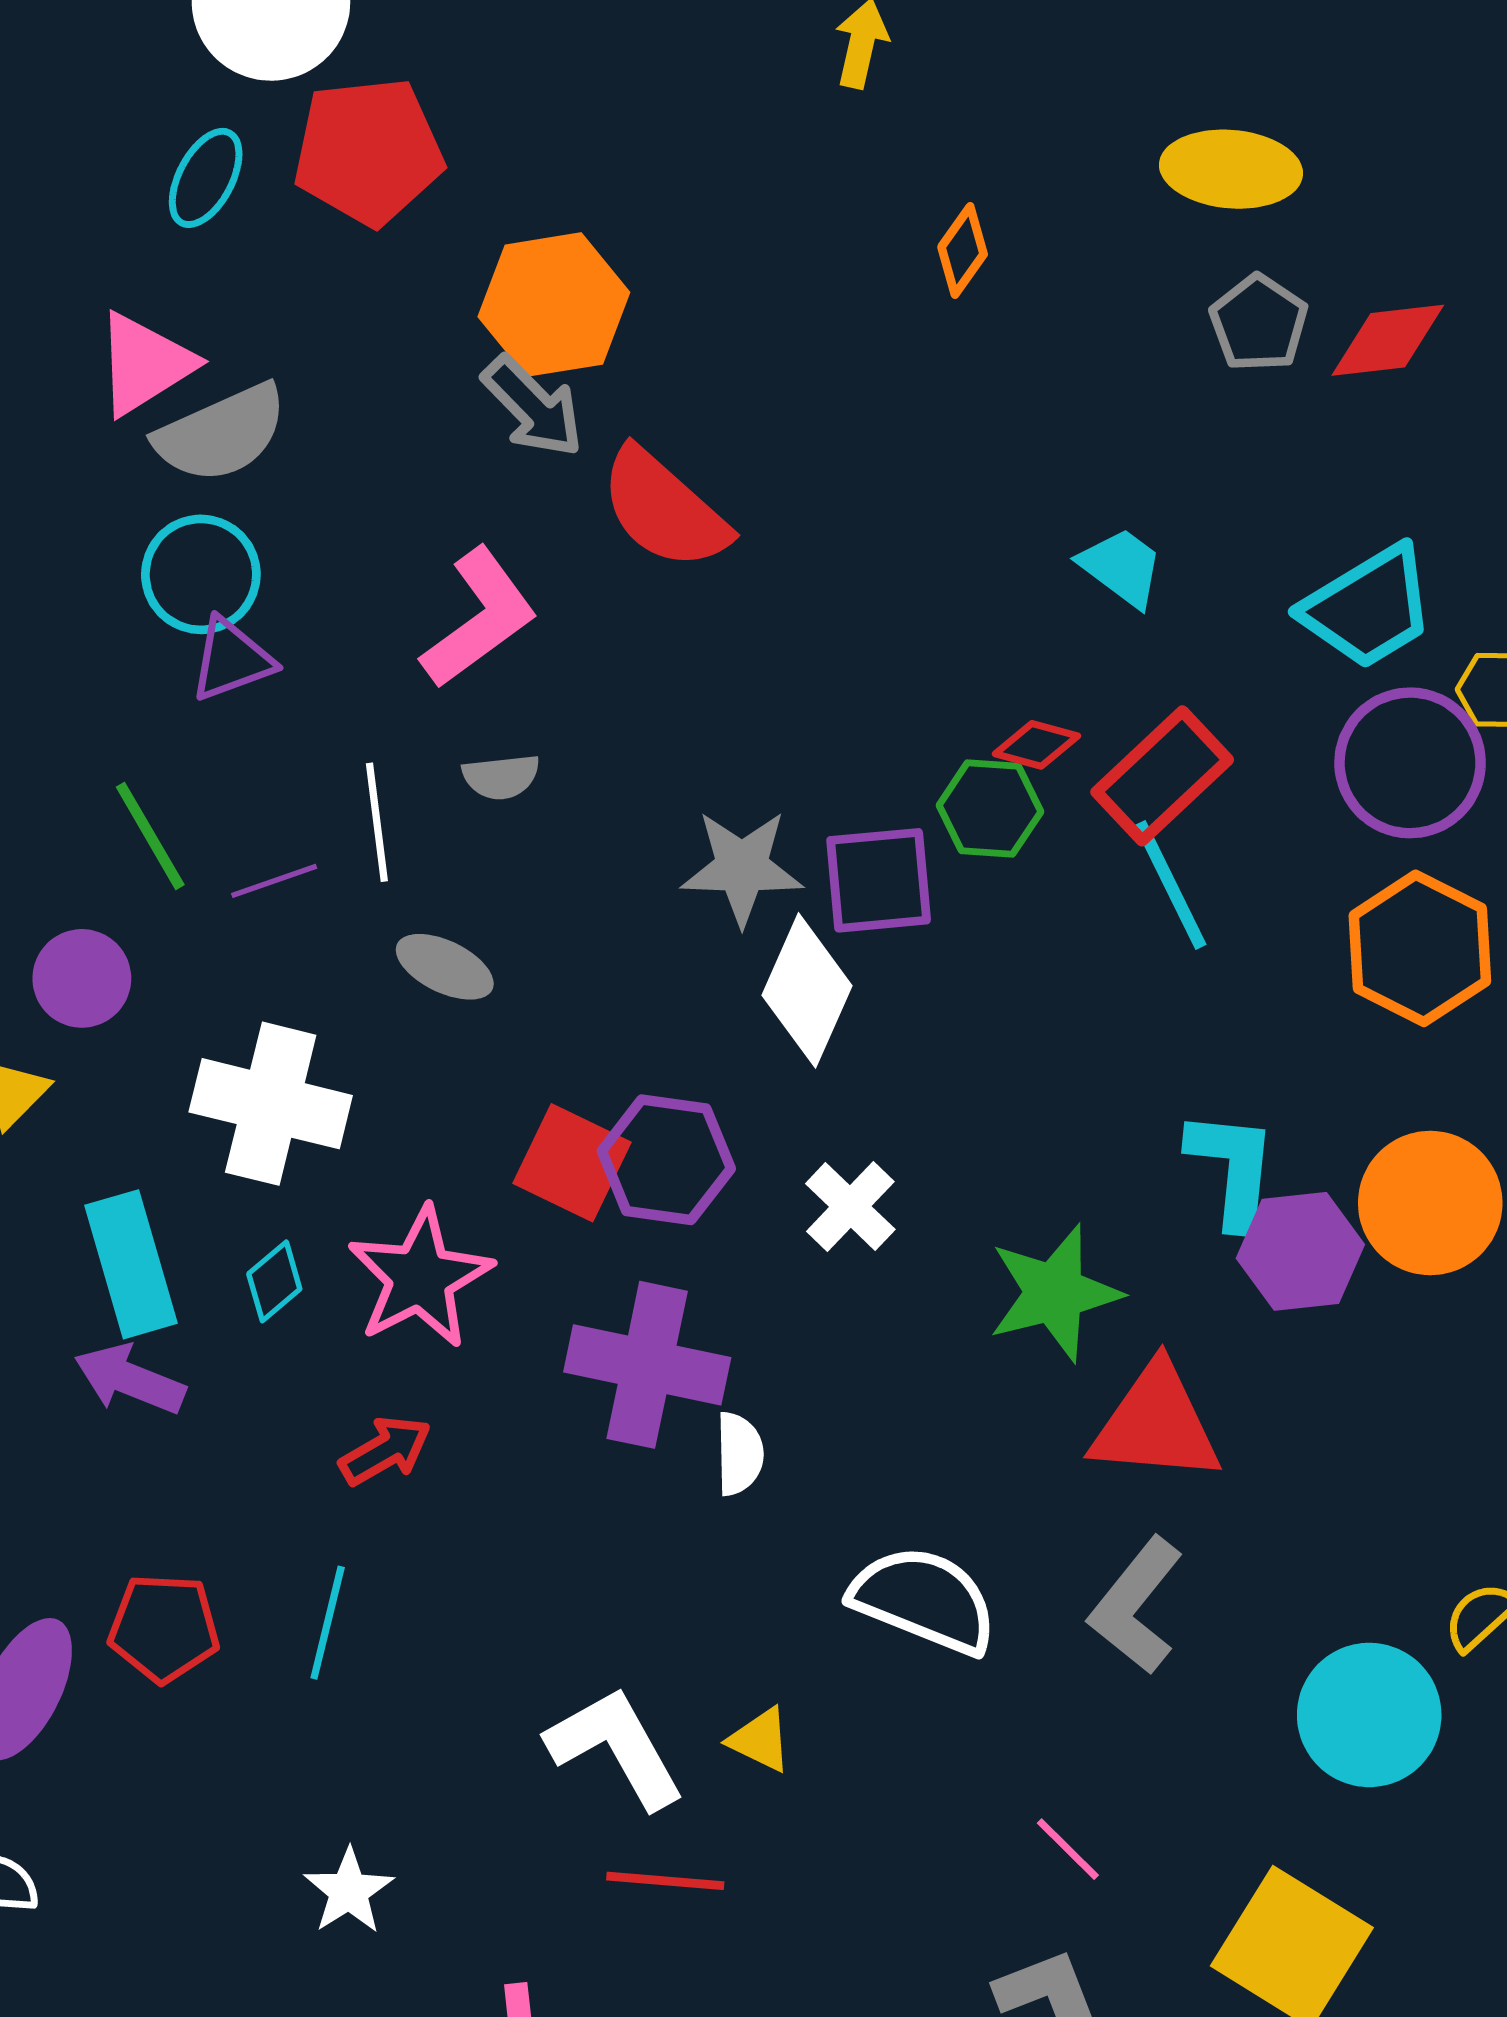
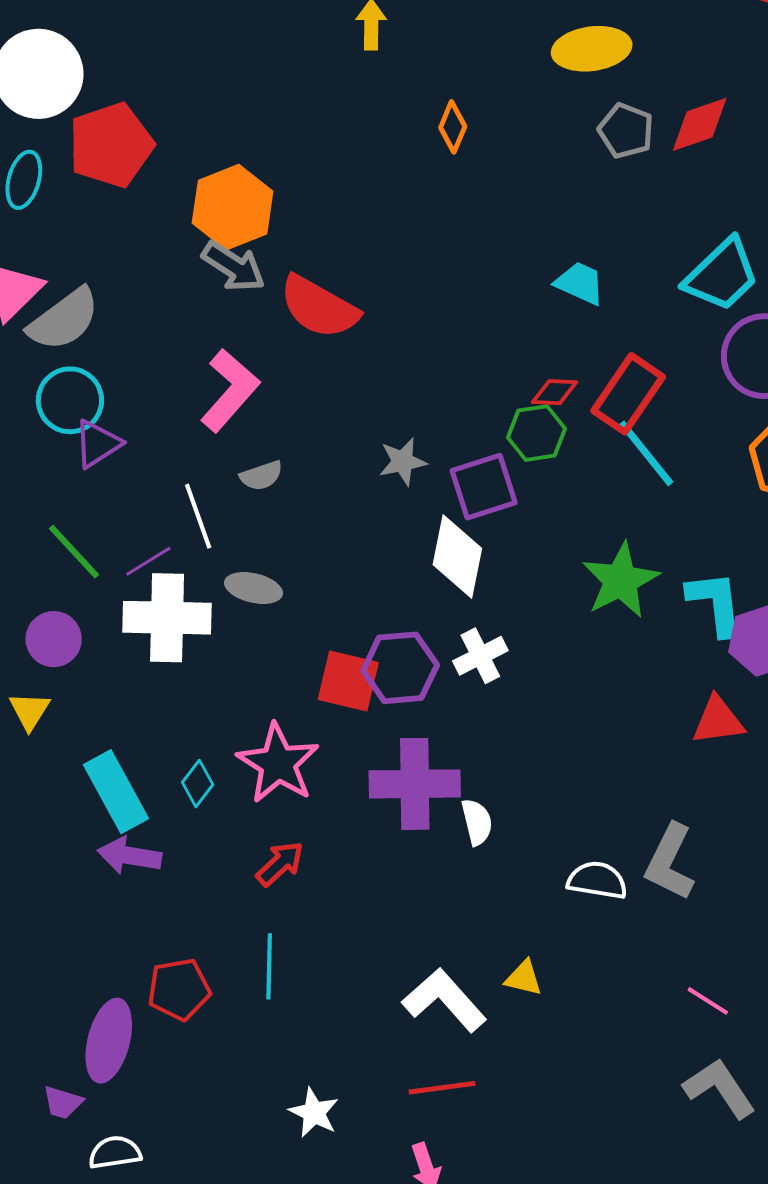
gray star: (742, 868) -> (403, 462), moved, size x0.7
white cross: (271, 1104) -> (167, 618), moved
white cross: (850, 1207) -> (480, 656), moved, turned 32
green star: (1054, 1293) -> (621, 580), moved
red triangle: (1156, 1424) -> (718, 721), moved, size x0.7
white semicircle: (924, 1600) -> (597, 880), size x0.7
gray L-shape: (1136, 1606) -> (670, 862), moved
red line: (665, 1881) -> (442, 1088), moved

